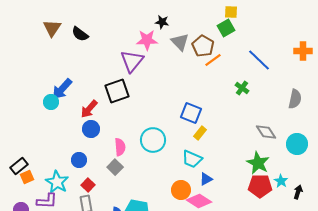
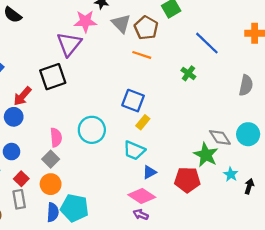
orange line: (213, 60) -> (142, 55), moved, turned 54
blue circle: (91, 129) -> (14, 117), moved
gray diamond: (266, 132) -> (220, 137), moved
red pentagon: (260, 186) -> (187, 180), moved
orange circle: (181, 190) -> (51, 184), moved

